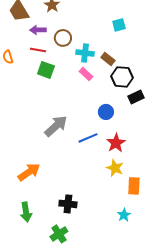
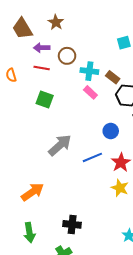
green square: (46, 70) -> (45, 100), moved

